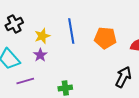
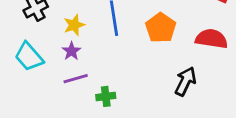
orange pentagon: (105, 38) -> (161, 28), turned 30
purple line: (25, 81) -> (76, 79), moved

